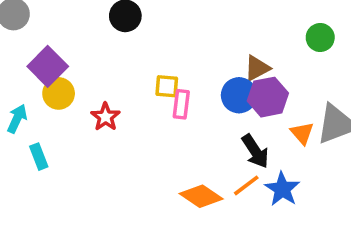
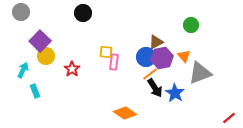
orange triangle: (302, 133) -> (184, 56), moved
orange line: (246, 185) -> (150, 74), moved
blue star: (282, 189) -> (175, 93), moved

